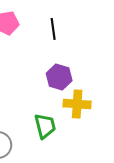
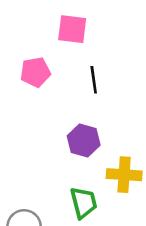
purple hexagon: (59, 77) -> (84, 141), moved

